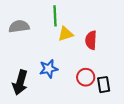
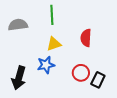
yellow triangle: (66, 34) -> (54, 44), moved
black rectangle: (104, 85) -> (98, 80), turned 35

